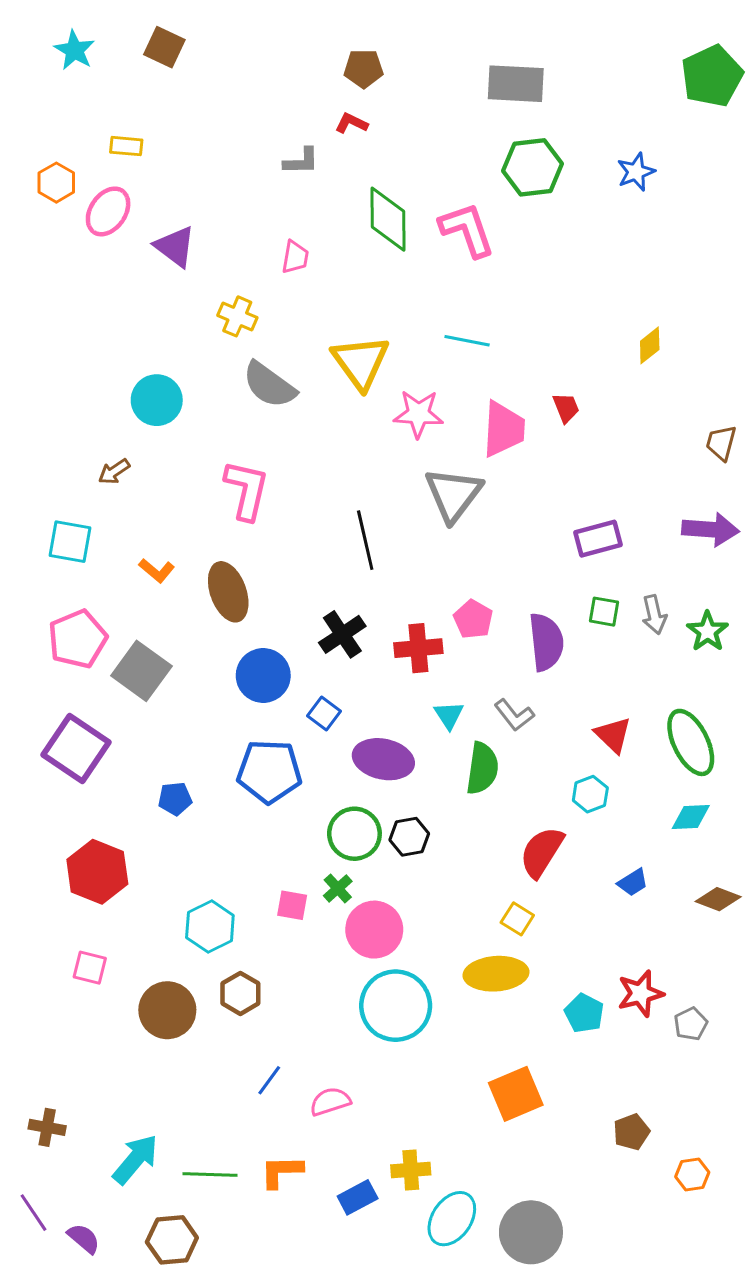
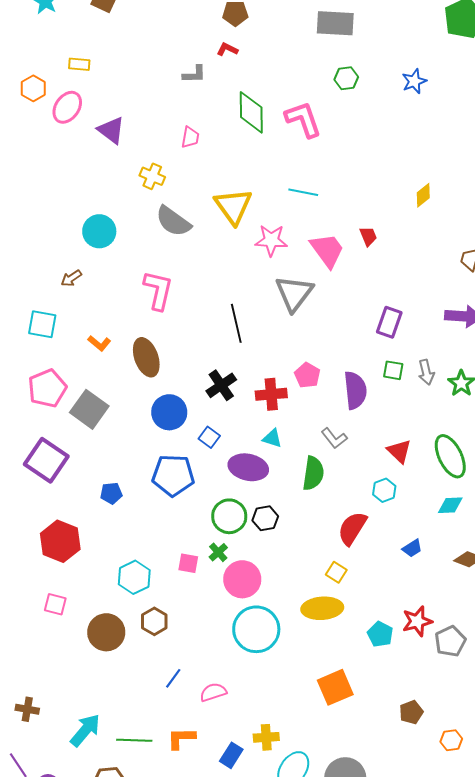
green hexagon: (532, 167) -> (346, 78), size x0.6
pink trapezoid: (504, 429) -> (327, 250), turned -39
purple rectangle: (598, 539) -> (389, 322), turned -56
cyan triangle: (449, 715) -> (272, 438), moved, turned -40
gray pentagon: (691, 1024) -> (450, 641), size x1.4
blue rectangle: (358, 1197) -> (231, 755), turned -30

